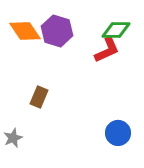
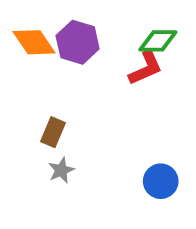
gray star: (13, 138) -> (61, 170), moved

